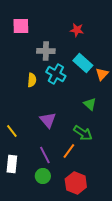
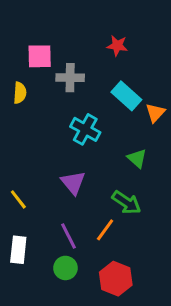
pink square: (21, 26) -> (40, 56), moved
cyan cross: (56, 74) -> (85, 129), moved
yellow semicircle: (32, 80) -> (20, 93), moved

